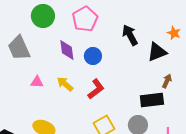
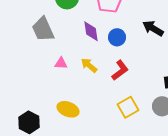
black arrow: (130, 35) -> (153, 28), moved, turned -30

